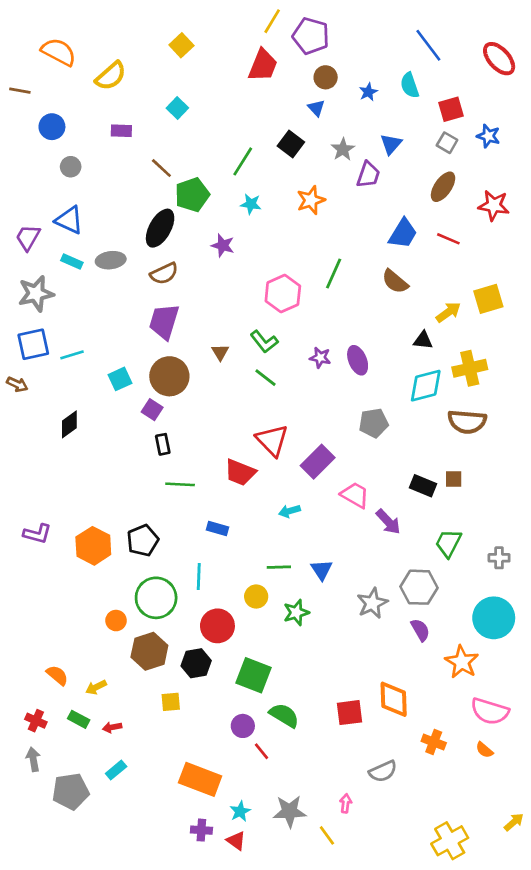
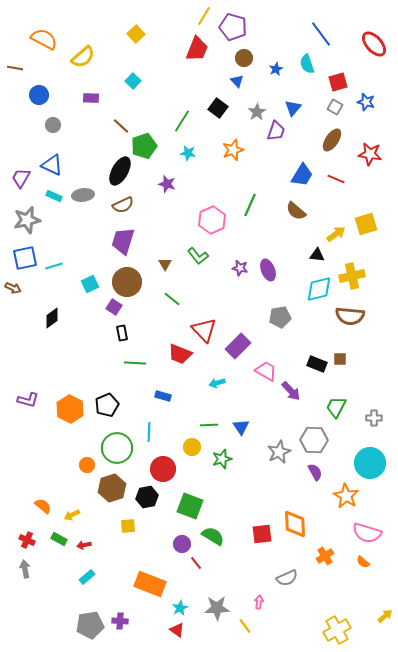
green line: (266, 378) -> (172, 299), moved
orange cross: (434, 742) -> (325, 556), turned 36
gray pentagon: (71, 791) -> (90, 625), moved
purple cross: (201, 830) -> (120, 621), moved

